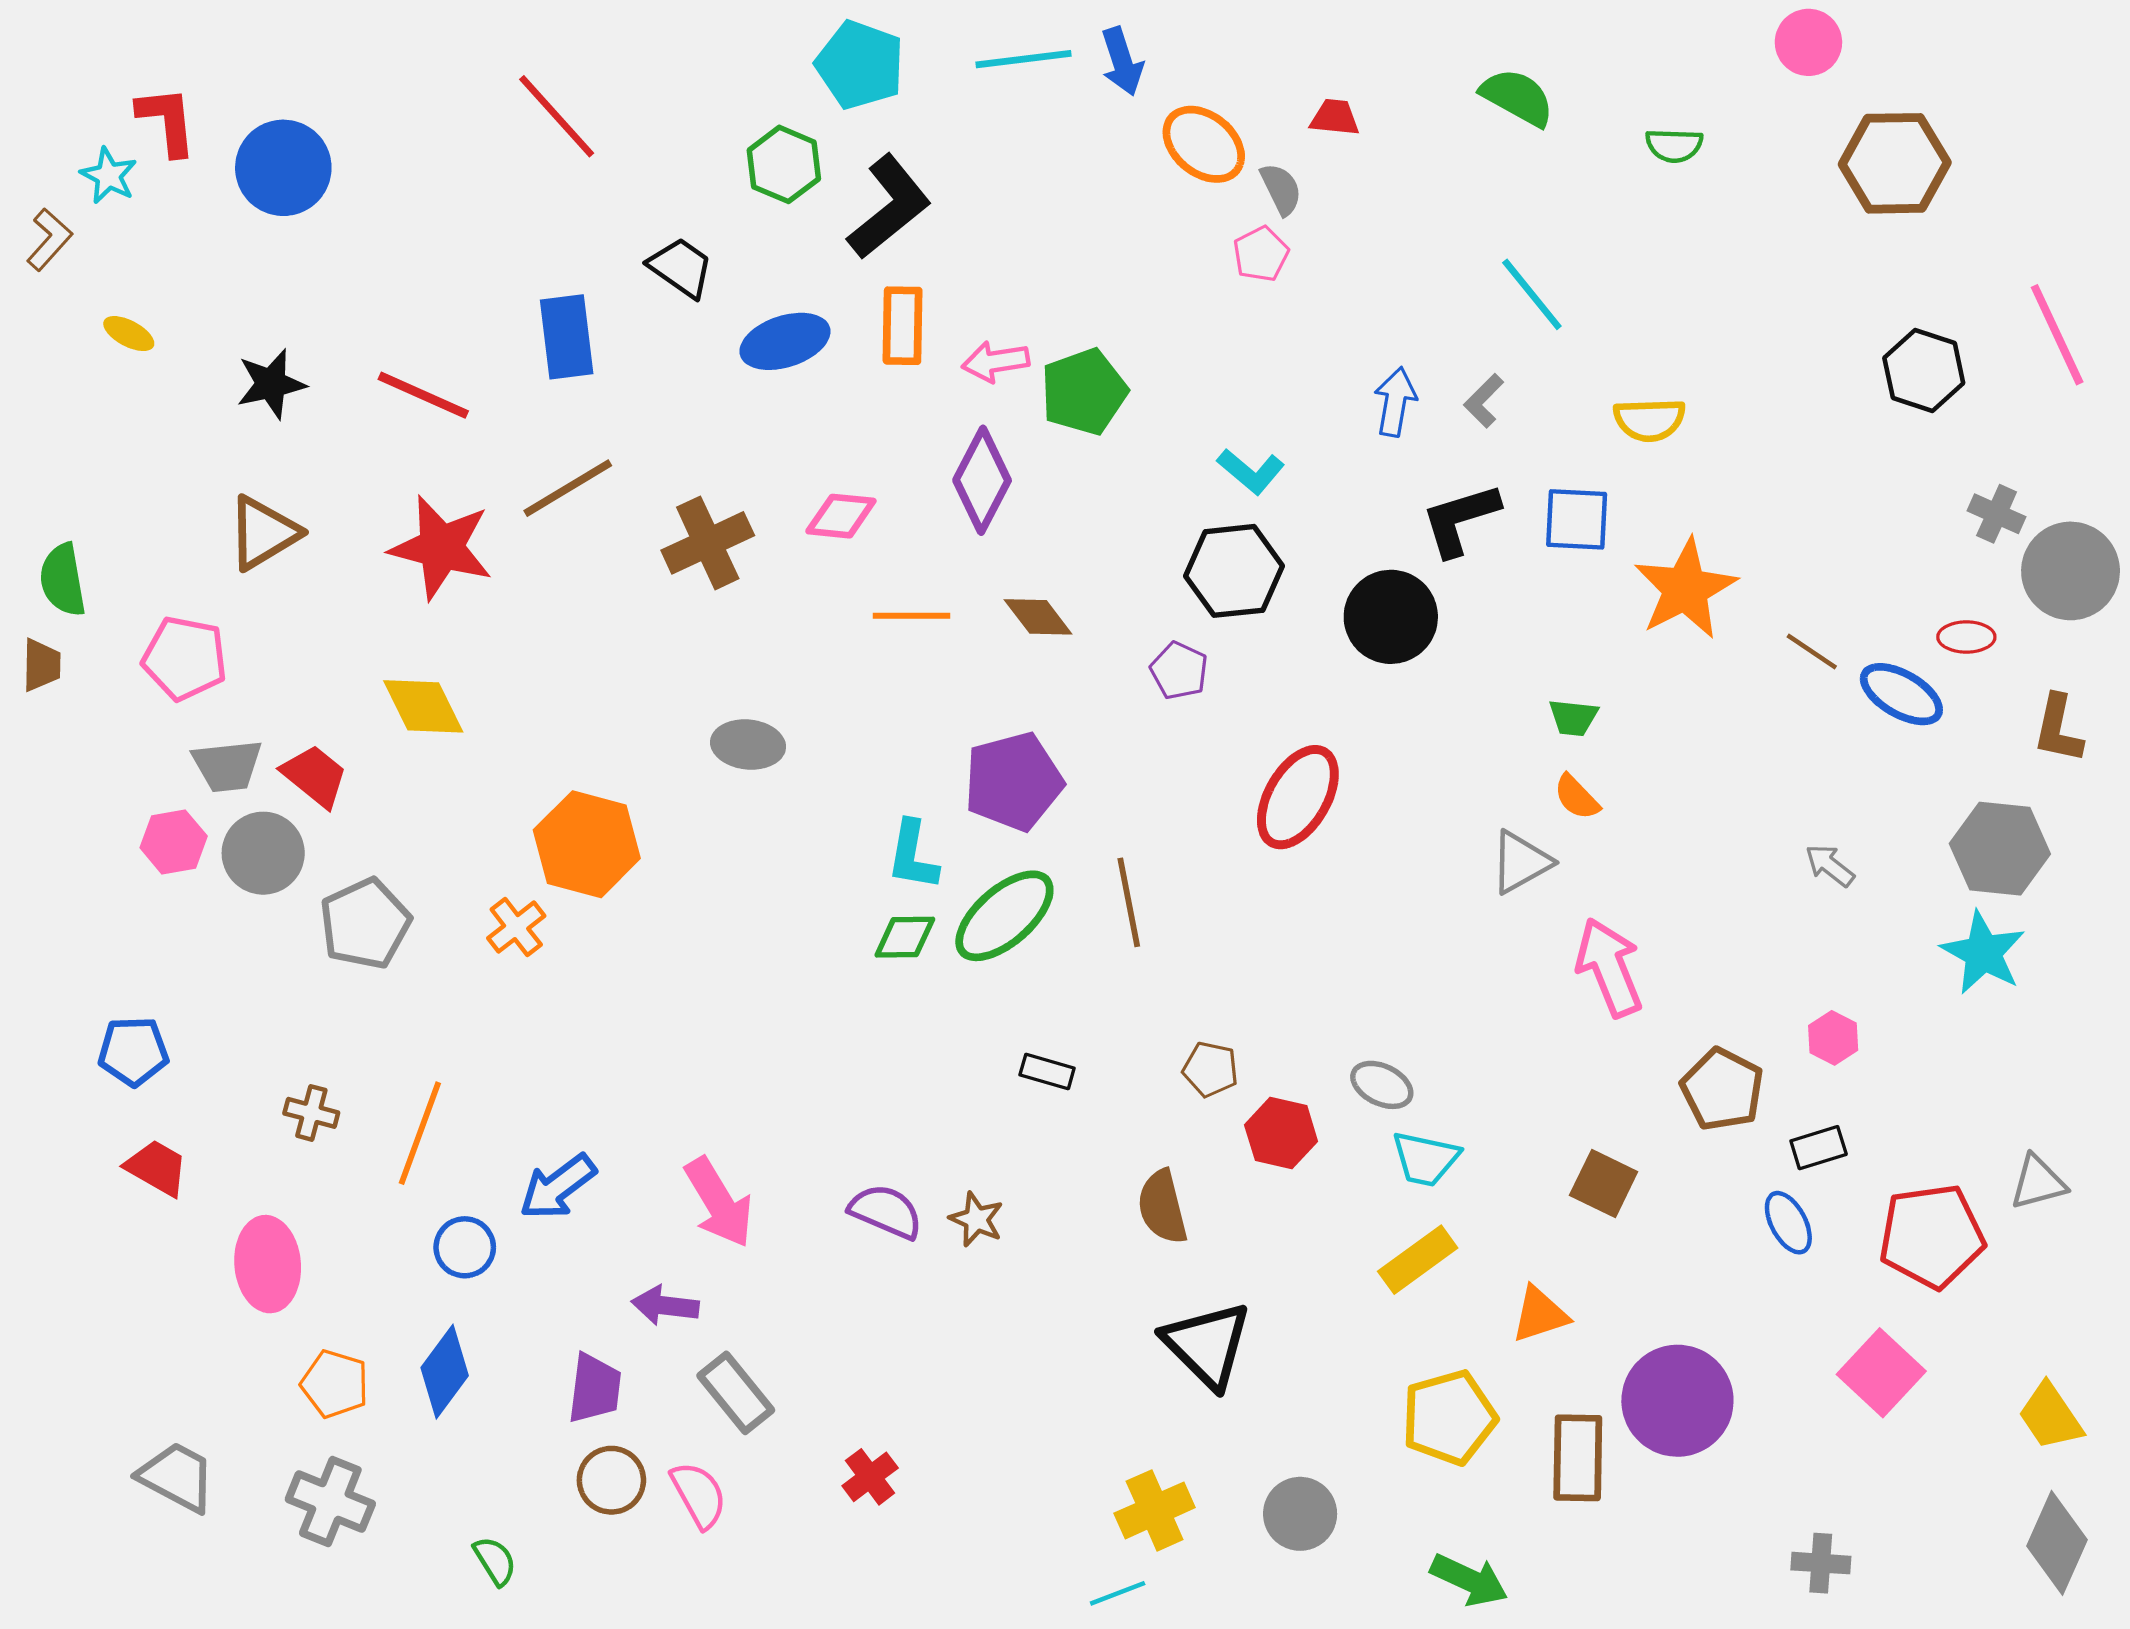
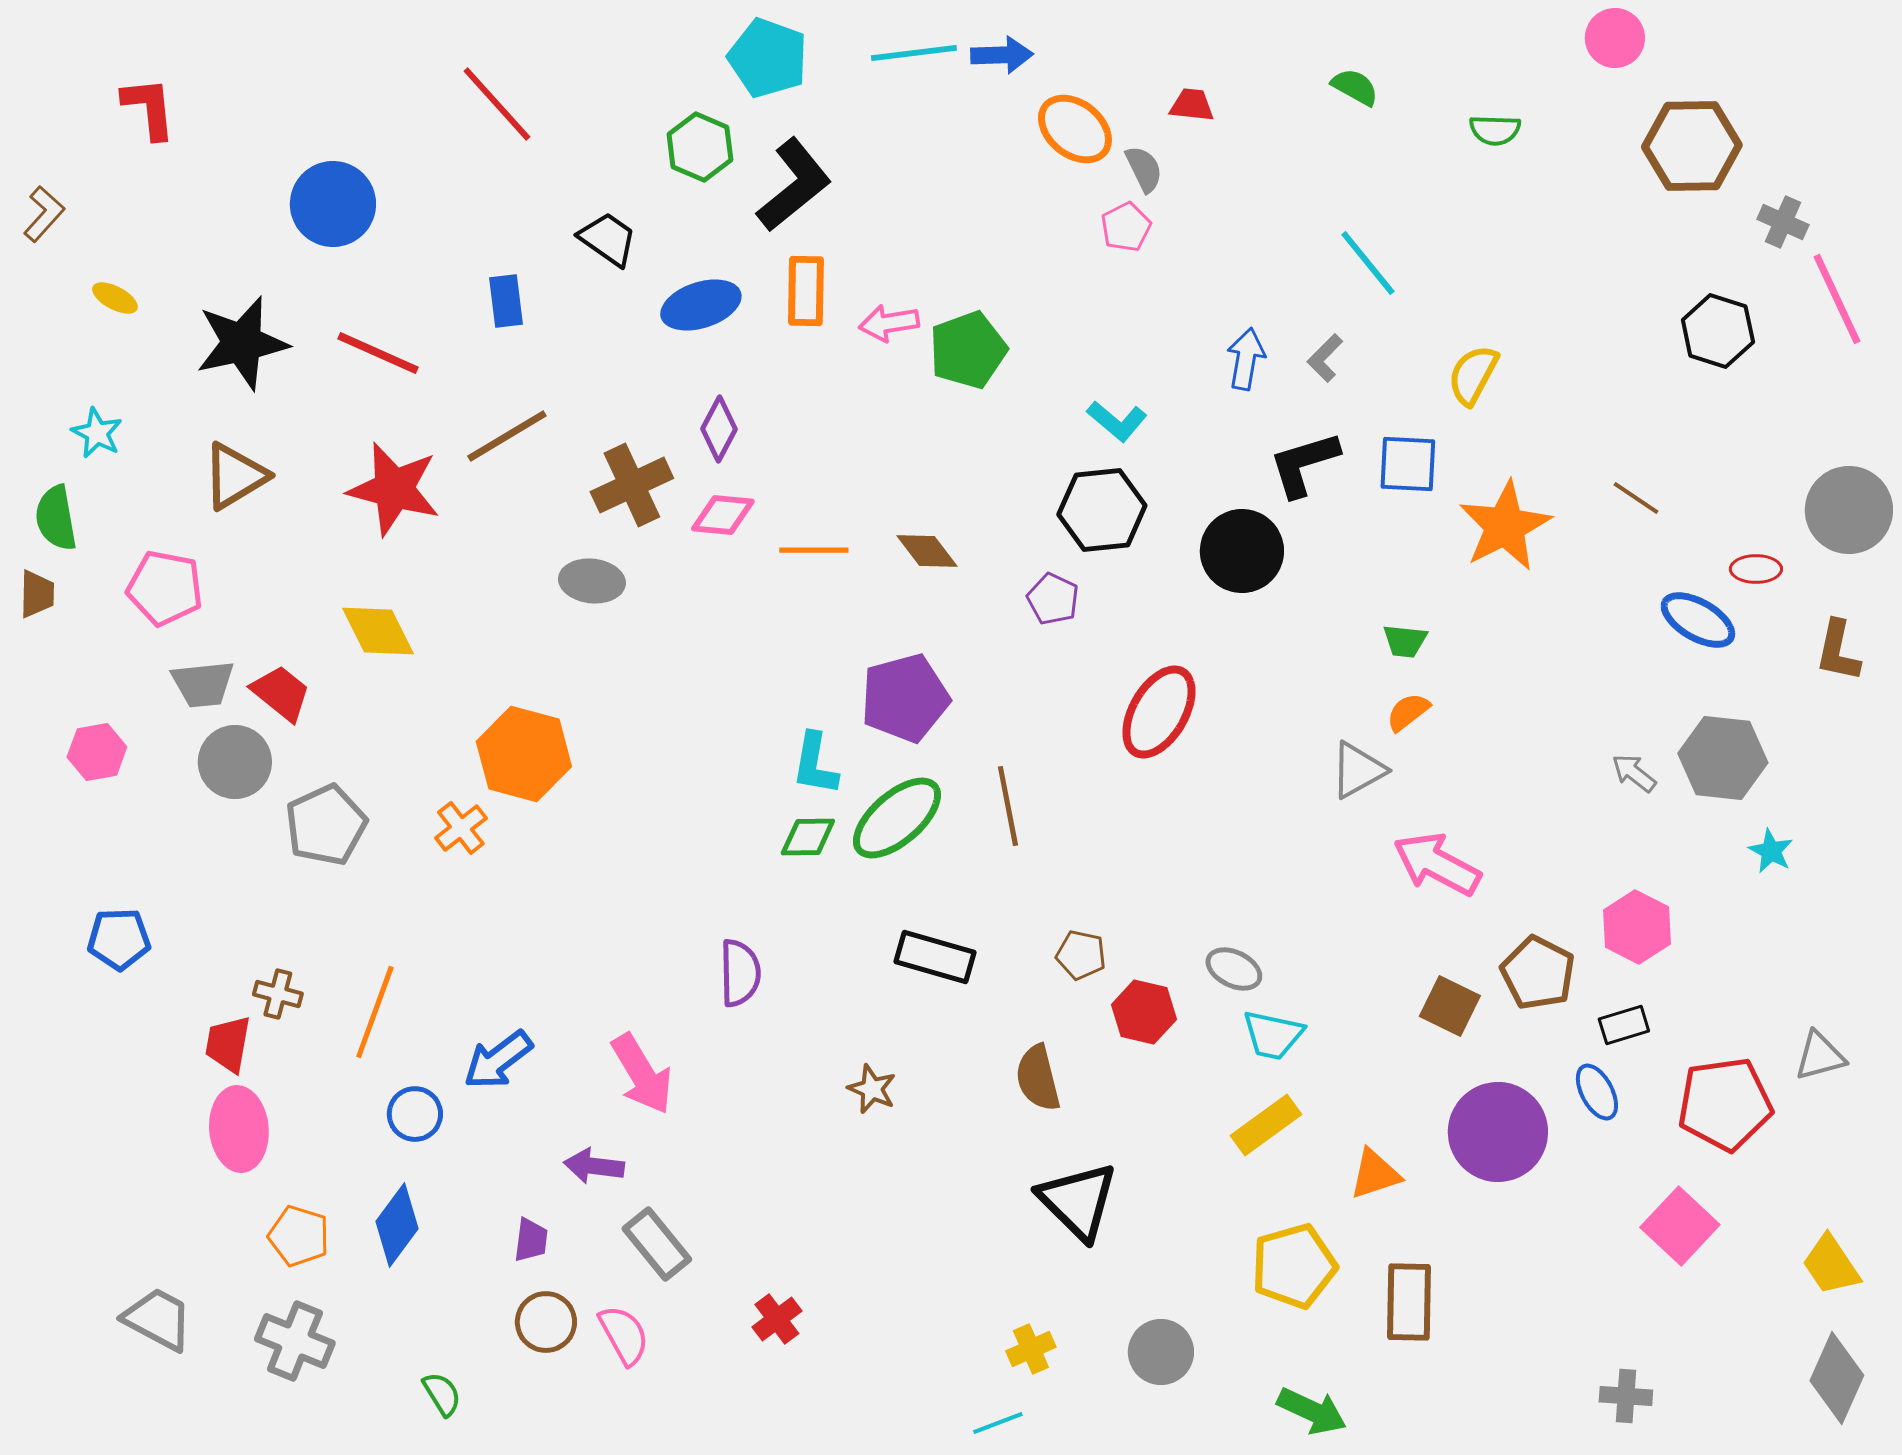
blue arrow: (1122, 61) -> (1002, 55), turned -74
green semicircle: (1517, 97) -> (1355, 87), size x0.7
blue circle: (283, 168) -> (333, 204), moved
cyan star: (109, 176) -> (97, 433), moved
blue rectangle: (567, 337) -> (506, 301), size x0.7
black star: (271, 384) -> (242, 343), size x1.5
yellow semicircle: (1649, 420) -> (1473, 375), turned 120
purple diamond: (982, 480) -> (719, 429), moved, size x0.7
gray cross: (1997, 514) -> (1783, 222), moved
pink diamond: (841, 516) -> (723, 515), moved
brown line: (1812, 652) -> (1636, 498), moved
gray ellipse: (748, 745) -> (592, 581), moved
orange semicircle: (1577, 797) -> (1408, 712), turned 96
pink hexagon: (174, 842) -> (97, 752), moved
gray hexagon: (2000, 849) -> (1723, 758), moved
cyan star: (1983, 953) -> (1771, 851), size x0.6
pink arrow: (1609, 967) -> (1437, 864), turned -40
pink hexagon: (1833, 1038) -> (1637, 927), size x1.5
black rectangle: (1047, 1071) -> (935, 957), size x1.6
red trapezoid: (157, 1168) -> (228, 1044), moved, turned -110
brown square: (1604, 1183) -> (1450, 1006), moved
purple semicircle: (886, 1211) -> (740, 973), moved, turned 66
purple trapezoid: (595, 1388) -> (531, 1240), size x0.7
purple circle: (1677, 1401) -> (1498, 1132), moved
yellow cross: (1155, 1510) -> (1031, 1349), size x0.7

